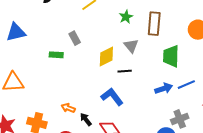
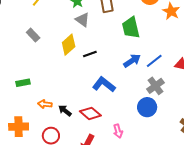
gray triangle: (131, 46) -> (82, 20), moved
green rectangle: (56, 55) -> (23, 83), moved
blue line: (186, 85) -> (154, 61), moved
blue L-shape: (112, 97) -> (104, 84), moved

